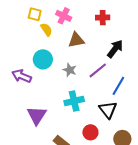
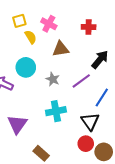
yellow square: (35, 14) -> (19, 21), turned -32
red circle: (90, 132) -> (86, 144), moved

